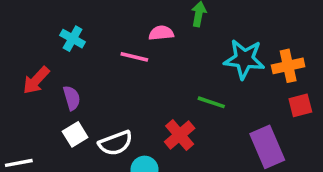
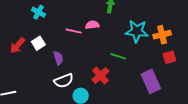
pink semicircle: (161, 33) -> (92, 25), moved
cyan cross: (73, 39) -> (38, 12), moved
purple semicircle: (72, 98) -> (58, 58), moved
white square: (75, 134) -> (38, 43), moved

